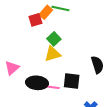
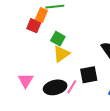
red square: (35, 20) -> (34, 26), turned -32
pink line: (52, 87) -> (72, 87), turned -48

